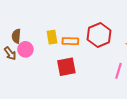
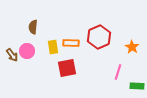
brown semicircle: (16, 36) -> (33, 27), moved
yellow rectangle: (52, 37) -> (53, 47), moved

